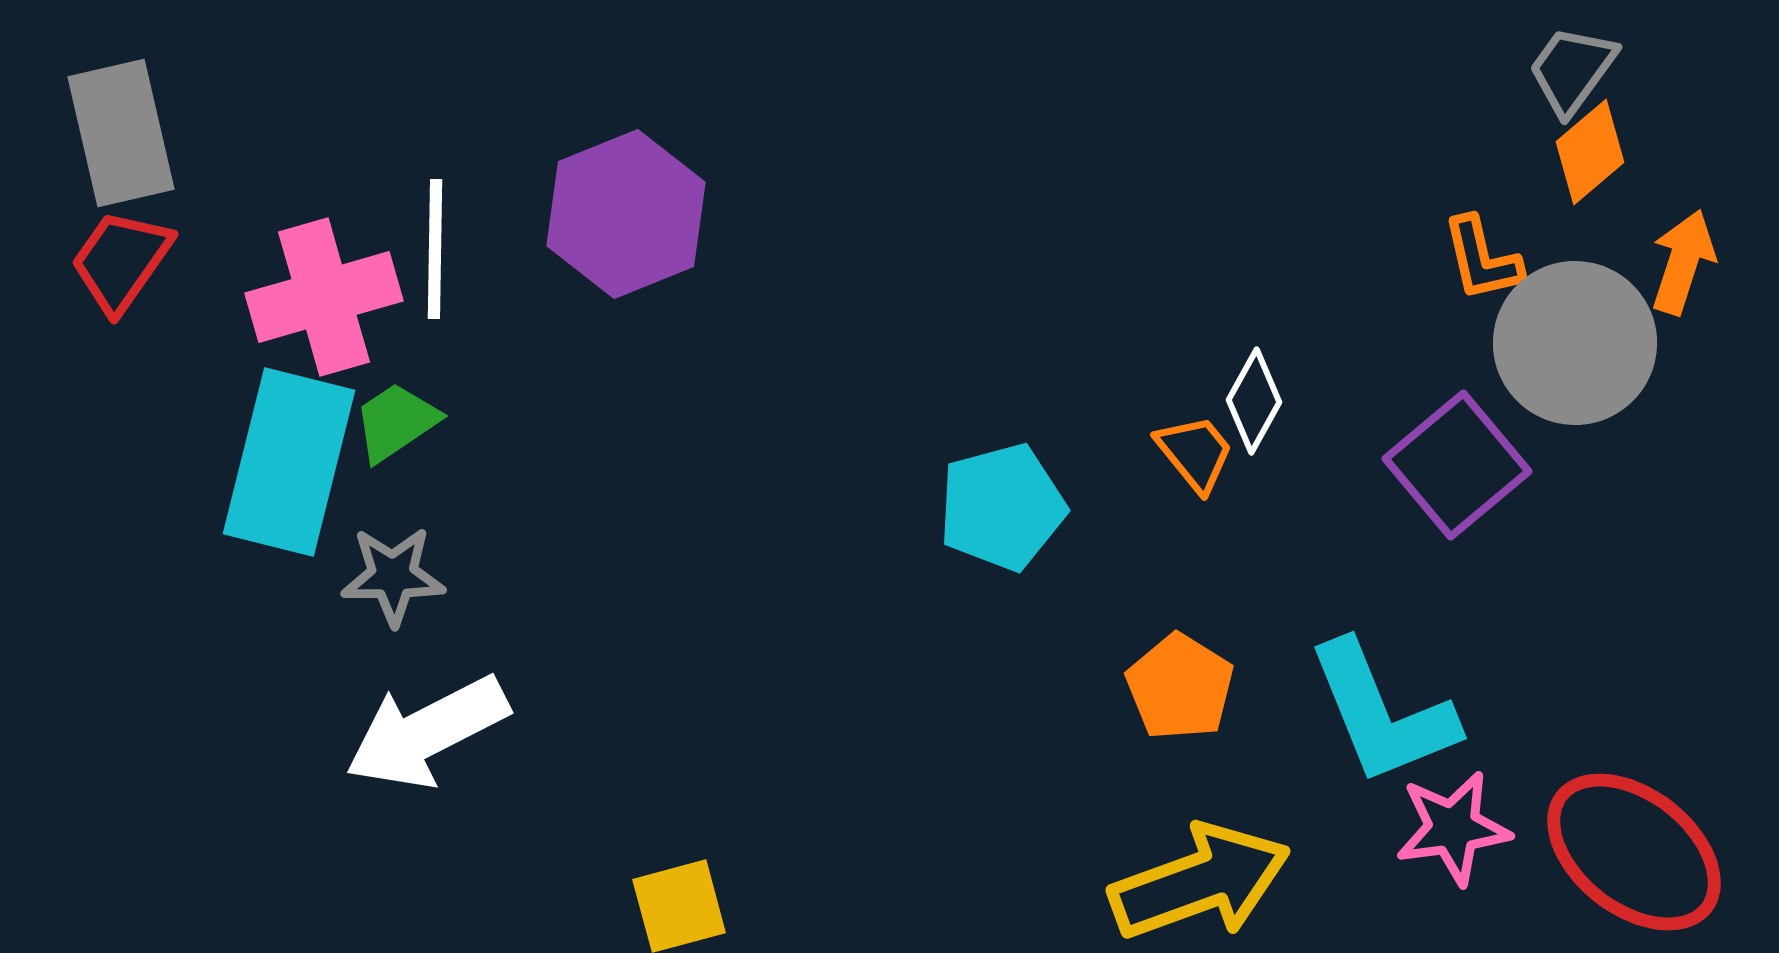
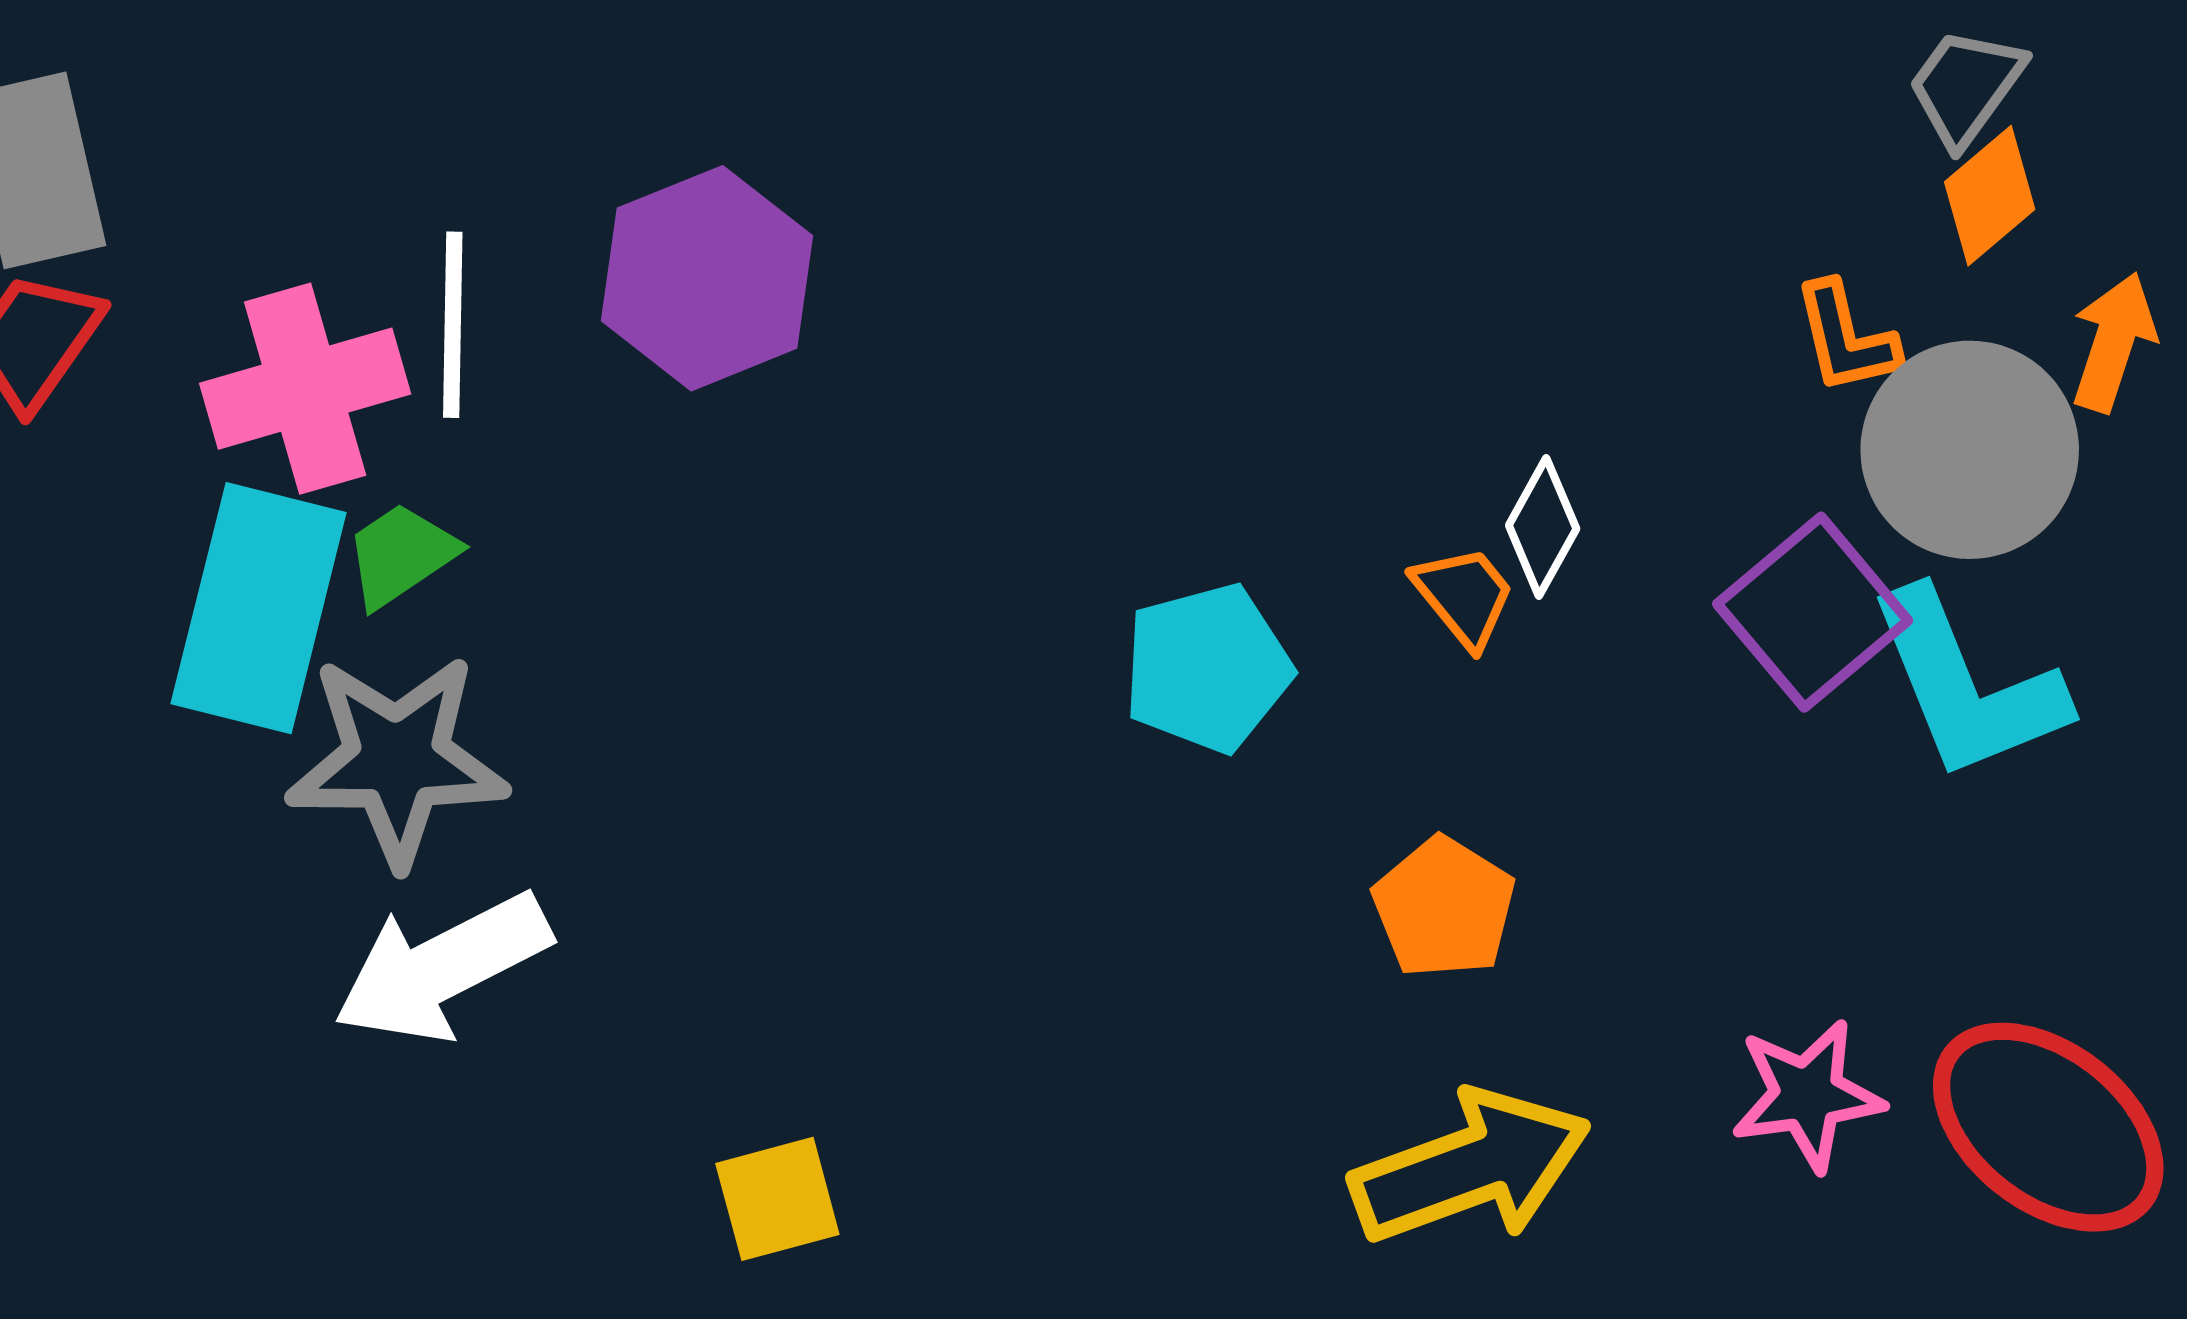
gray star: (393, 576) -> (397, 760), size x1.6
cyan L-shape: (1382, 713) -> (1967, 685), moved

